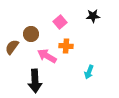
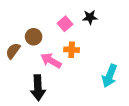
black star: (93, 16) -> (90, 17), moved
cyan arrow: (89, 72) -> (110, 76), moved, size x1.5

